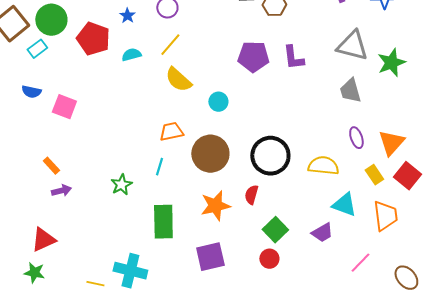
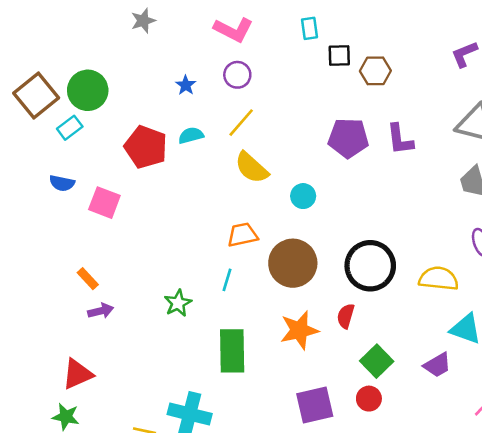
red pentagon: (93, 39) -> (146, 147), moved
purple square: (210, 257) -> (315, 405), moved

